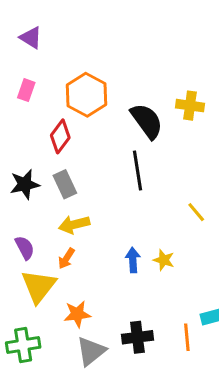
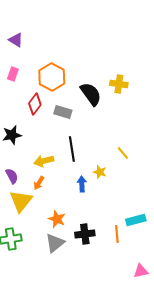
black line: (137, 170) -> (72, 149), moved
gray rectangle: (65, 184) -> (63, 112), moved, turned -48
yellow star: (164, 260) -> (100, 172), moved
orange star: (77, 314) -> (57, 219), moved, turned 30

